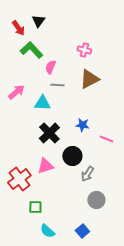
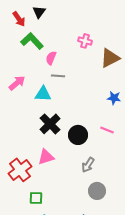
brown triangle: (89, 79) -> (110, 58), moved
blue star: (82, 125) -> (114, 98), moved
black circle: (72, 156) -> (78, 135), moved

